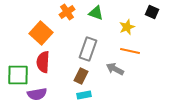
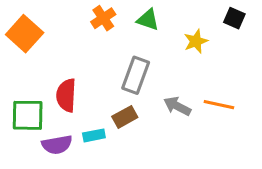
orange square: (41, 33) -> (25, 34), moved
orange line: (130, 51) -> (219, 105), moved
brown rectangle: (81, 76) -> (125, 117), turned 35
cyan rectangle: (84, 95) -> (94, 135), moved

